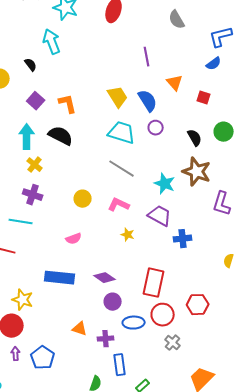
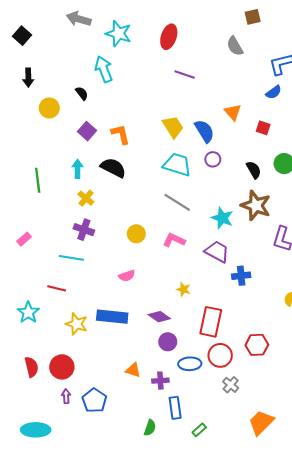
purple line: (147, 57) -> (185, 74), moved, turned -60
cyan arrow: (27, 137) -> (78, 169), size x0.7
yellow star: (128, 235) -> (183, 289), moved
yellow star: (23, 300) -> (77, 324), moved

